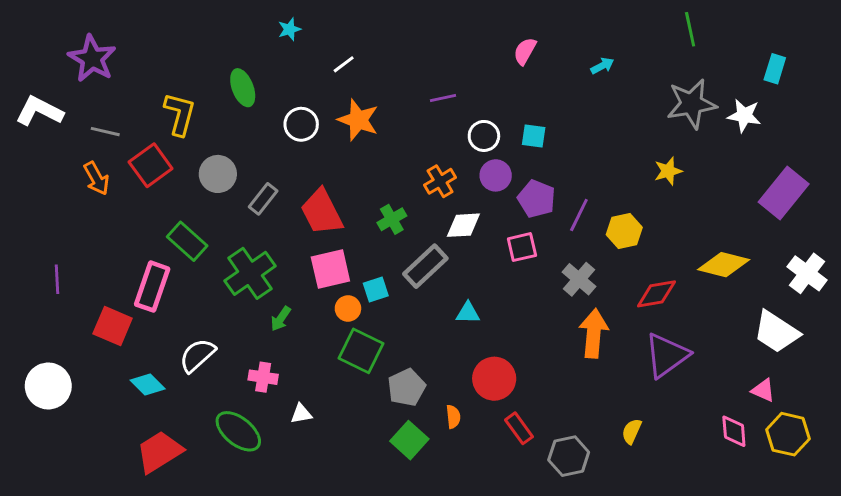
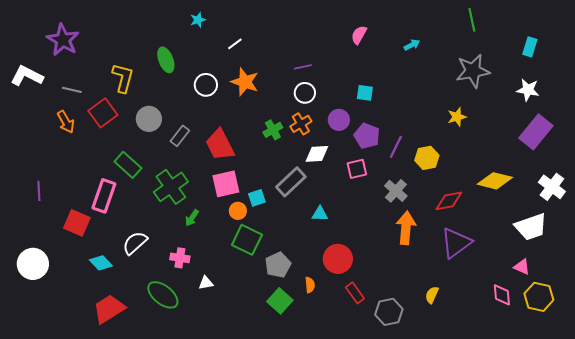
white star: (744, 115) -> (528, 90), moved
white circle: (484, 136) -> (305, 93), moved
green cross: (392, 219) -> (273, 130), moved
white trapezoid: (776, 332) -> (531, 227), turned -52

